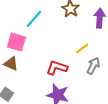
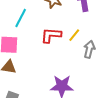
red L-shape: (57, 68) -> (51, 35), moved

